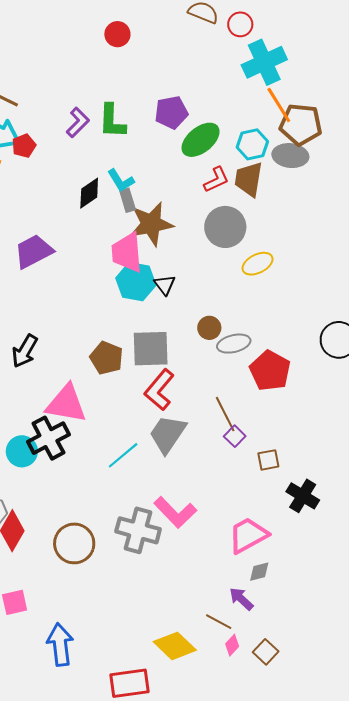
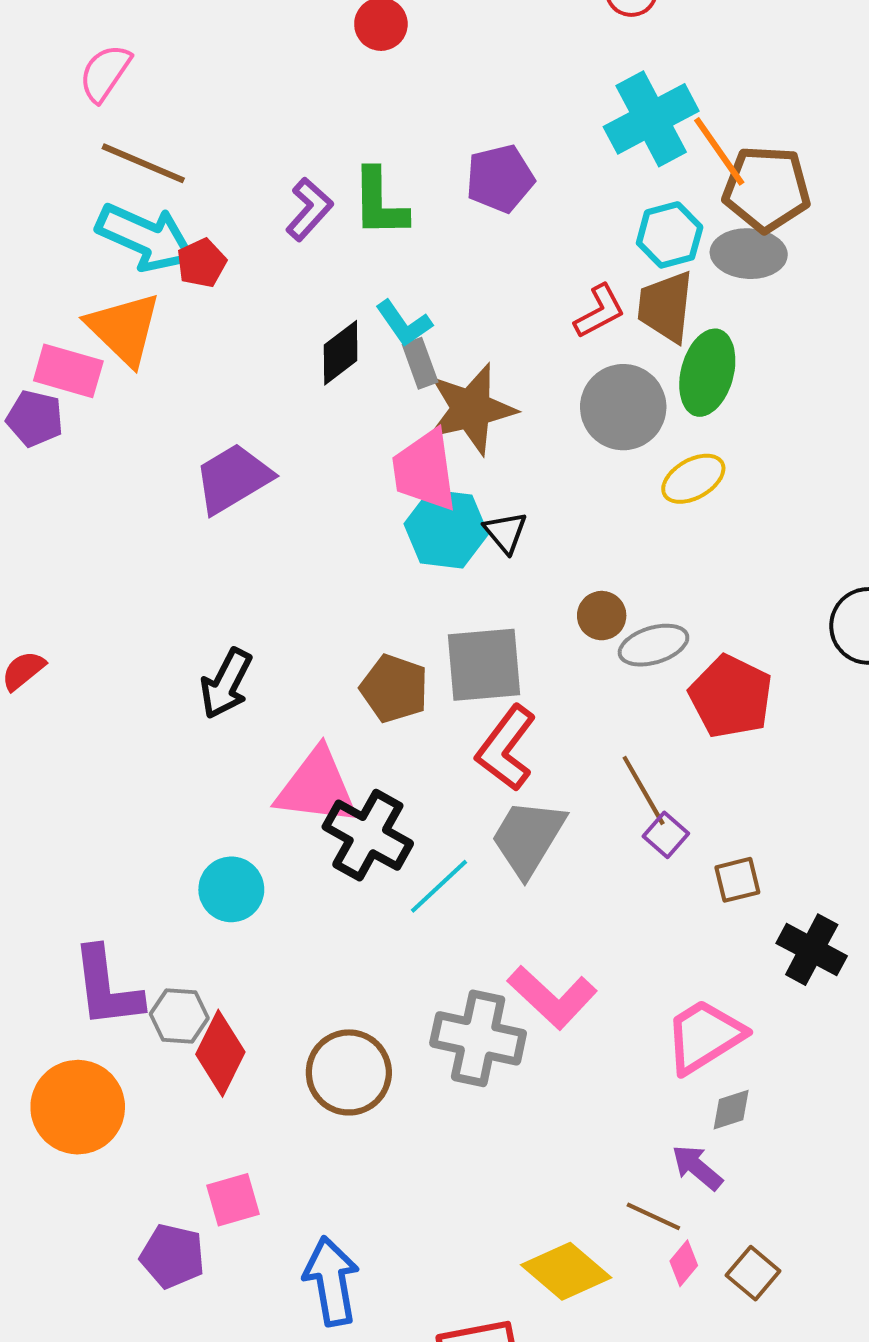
cyan cross: (264, 62) -> (651, 119), moved
green ellipse: (201, 140) -> (707, 373), moved, turned -33
black cross: (48, 438) -> (368, 835), moved, turned -30

